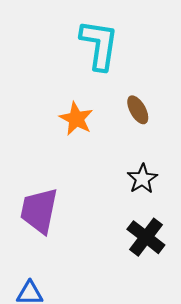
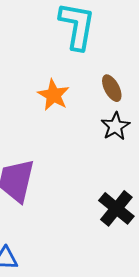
black star: (142, 179) -> (115, 126), moved

